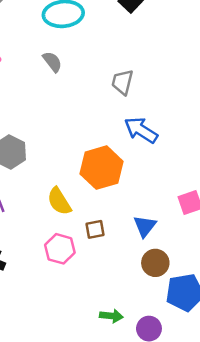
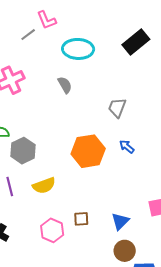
blue arrow: (141, 130) -> (127, 147), size x0.6
orange hexagon: (101, 168) -> (88, 151), moved
yellow semicircle: (59, 201) -> (44, 186), moved, turned -85

